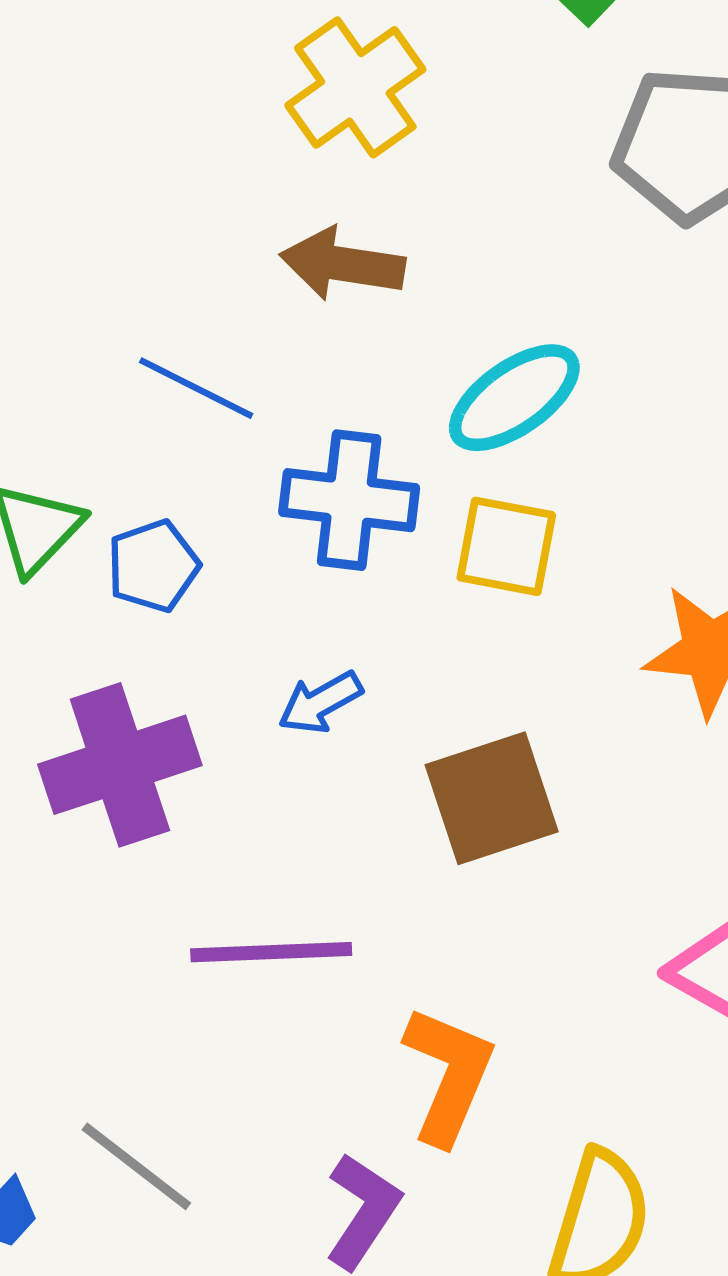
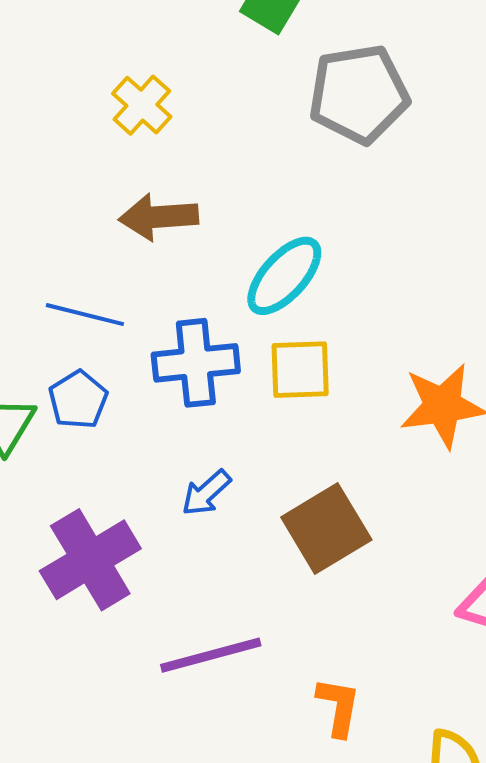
yellow cross: (355, 87) -> (142, 105), size x0.7
blue pentagon: (153, 566) -> (78, 400), moved
orange L-shape: (449, 1075) -> (338, 707), size x0.7

